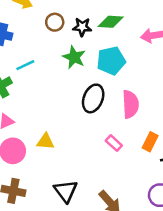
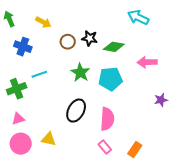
black star: (82, 27) -> (90, 38), moved
black ellipse: (93, 98) -> (76, 111), moved
pink semicircle: (130, 104) -> (107, 119), moved

